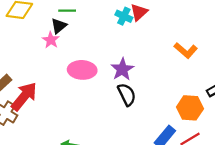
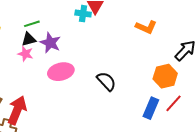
black triangle: (59, 26) -> (29, 39), turned 42
purple star: (122, 69) -> (50, 43), moved

